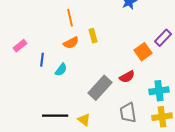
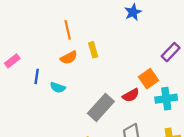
orange square: (143, 52) -> (148, 79), moved
cyan semicircle: (61, 70) -> (58, 87), turned 72
cyan cross: (159, 91) -> (166, 99), moved

